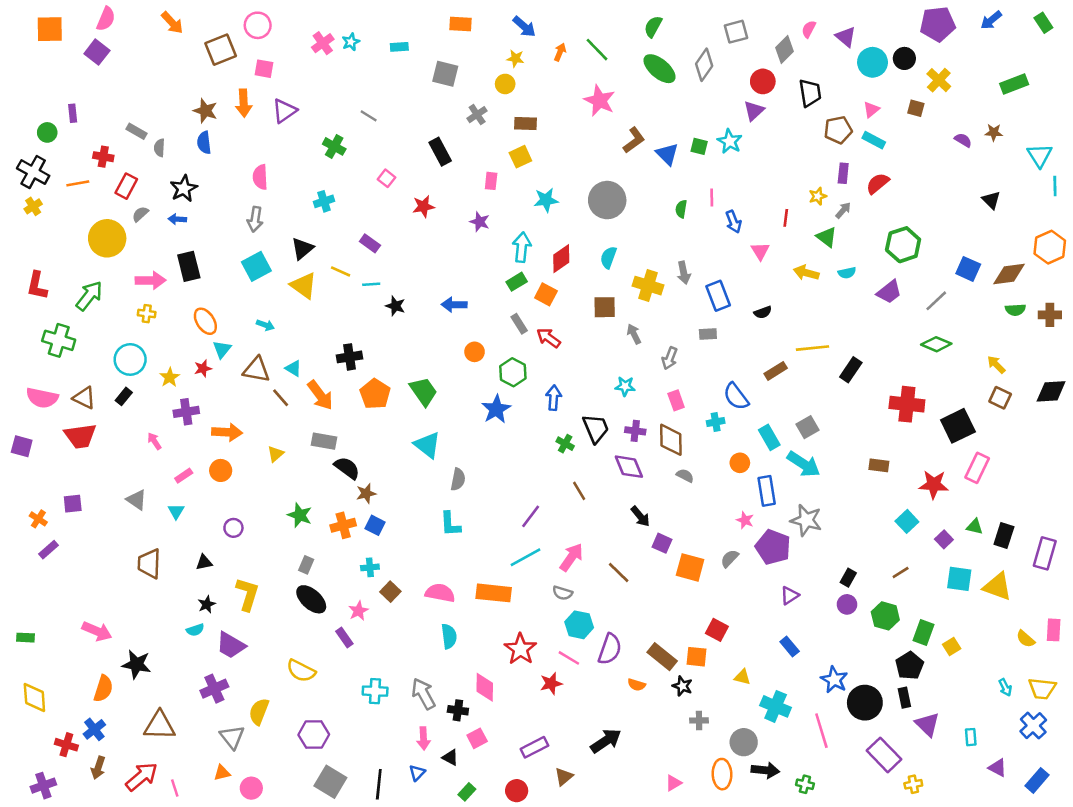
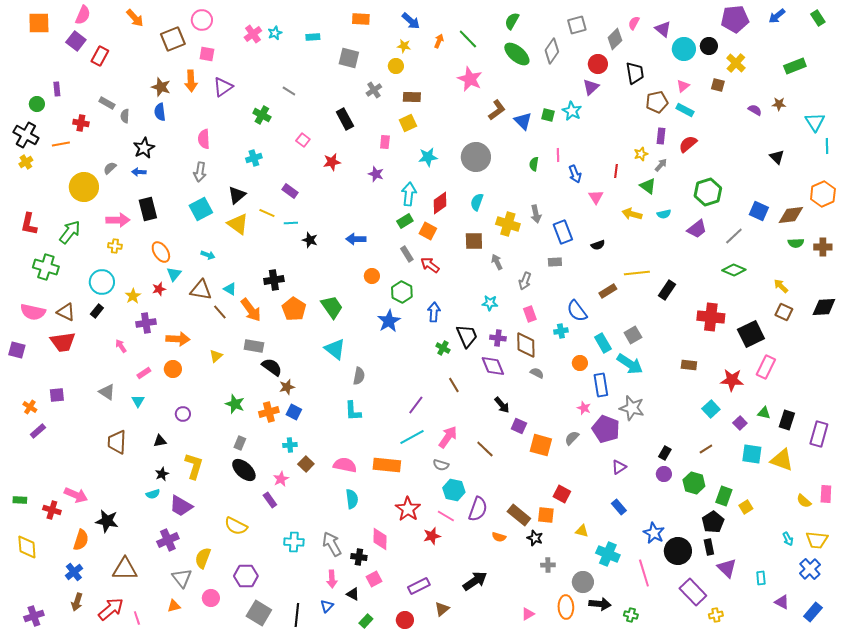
red rectangle: (126, 186) -> (100, 56), moved
red cross: (66, 745) -> (52, 510), moved
pink circle: (251, 788) -> (211, 598), moved

